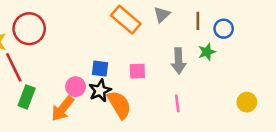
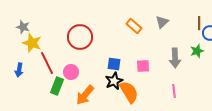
orange rectangle: (126, 20) -> (134, 26), size x0.7
brown line: (198, 21) -> (199, 23), moved
red circle: (29, 29) -> (80, 37), moved
pink circle: (76, 87) -> (71, 72), moved

